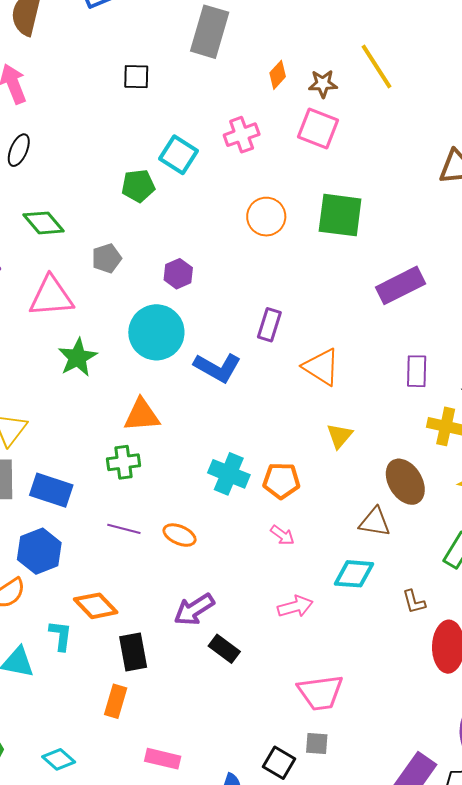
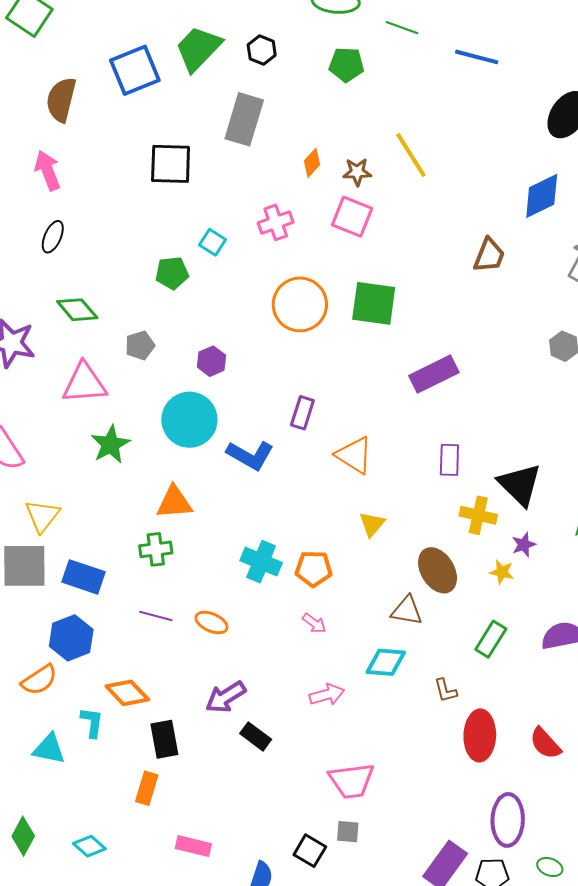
black square: (136, 77) -> (171, 164), size x1.6
cyan square: (178, 155) -> (212, 242), size x0.7
orange circle: (266, 217) -> (300, 304), size x1.4

